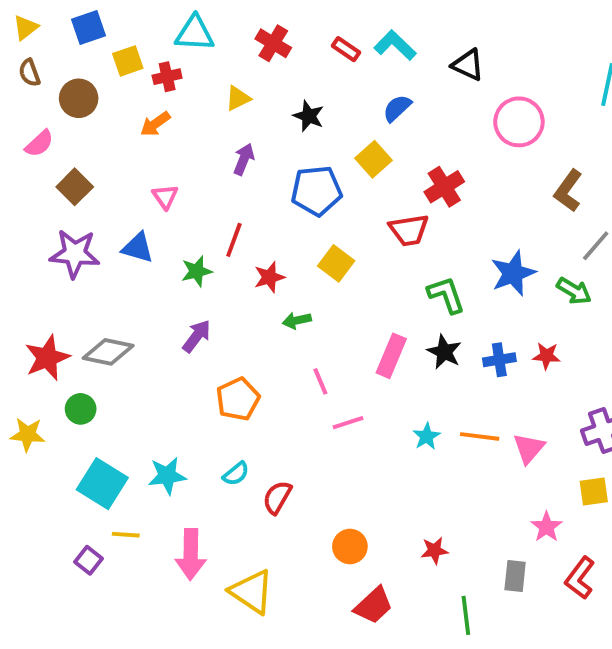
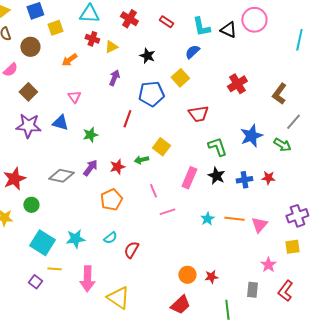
cyan L-shape: (395, 45) -> (201, 27), moved, turned -145
red cross: (167, 77) -> (92, 39), moved, turned 32
pink circle: (519, 122) -> (254, 20), moved
red cross: (444, 187) -> (237, 84), moved
red line: (234, 240) -> (127, 119), moved
yellow square: (336, 263) -> (161, 147), moved
red star: (269, 277) -> (117, 167), moved
gray diamond: (108, 352) -> (61, 176), moved
orange circle: (350, 546) -> (187, 275), moved

